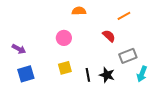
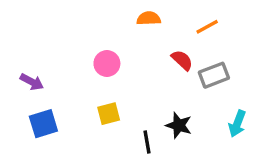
orange semicircle: (79, 11) -> (149, 18), moved
gray rectangle: (128, 56) -> (214, 75), moved
black line: (88, 75) -> (147, 142), moved

